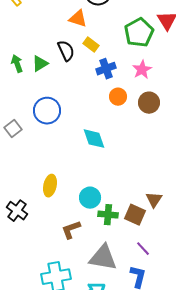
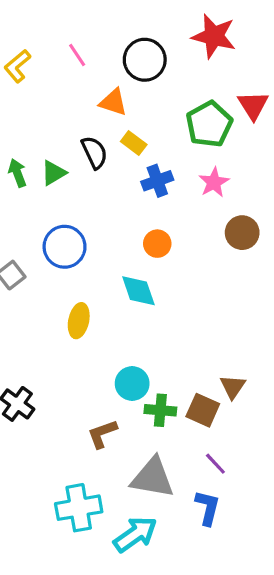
orange circle: (118, 97) -> (157, 244), moved
brown circle: (149, 103) -> (242, 233), moved
yellow ellipse: (50, 186) -> (79, 321), moved

